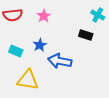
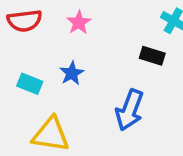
blue arrow: (60, 61) -> (130, 110), moved, turned -80

